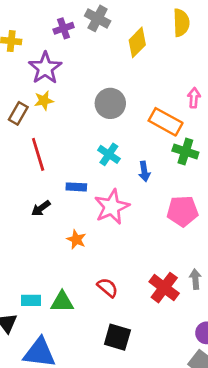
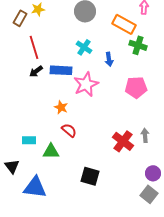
blue rectangle: (76, 187) -> (61, 70), size x1.5
black arrow: (41, 208) -> (36, 71), moved
red semicircle: (107, 288) -> (69, 130), moved
cyan rectangle: (31, 300) -> (29, 140), moved

